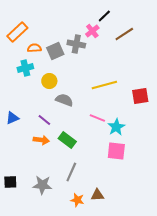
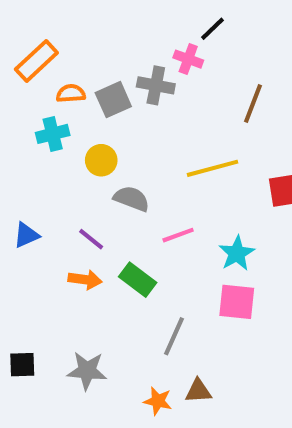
pink cross: (92, 31) -> (188, 59), turned -32
brown line: (124, 34) -> (253, 104), moved, turned -36
pink line: (97, 118) -> (178, 235), moved, turned -42
gray line: (71, 172) -> (174, 336), moved

